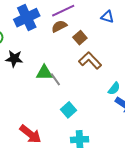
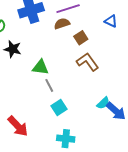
gray line: (55, 79) -> (49, 85), moved
cyan semicircle: (114, 89) -> (103, 103), moved

